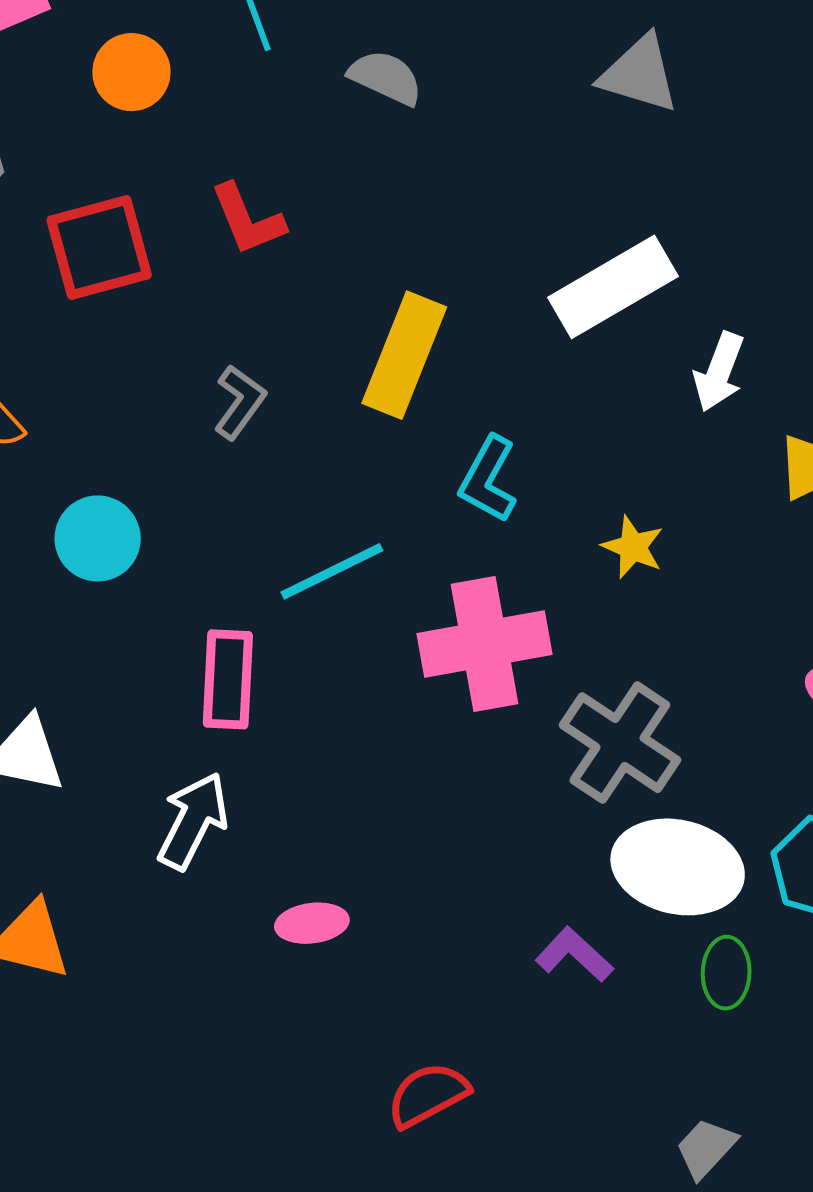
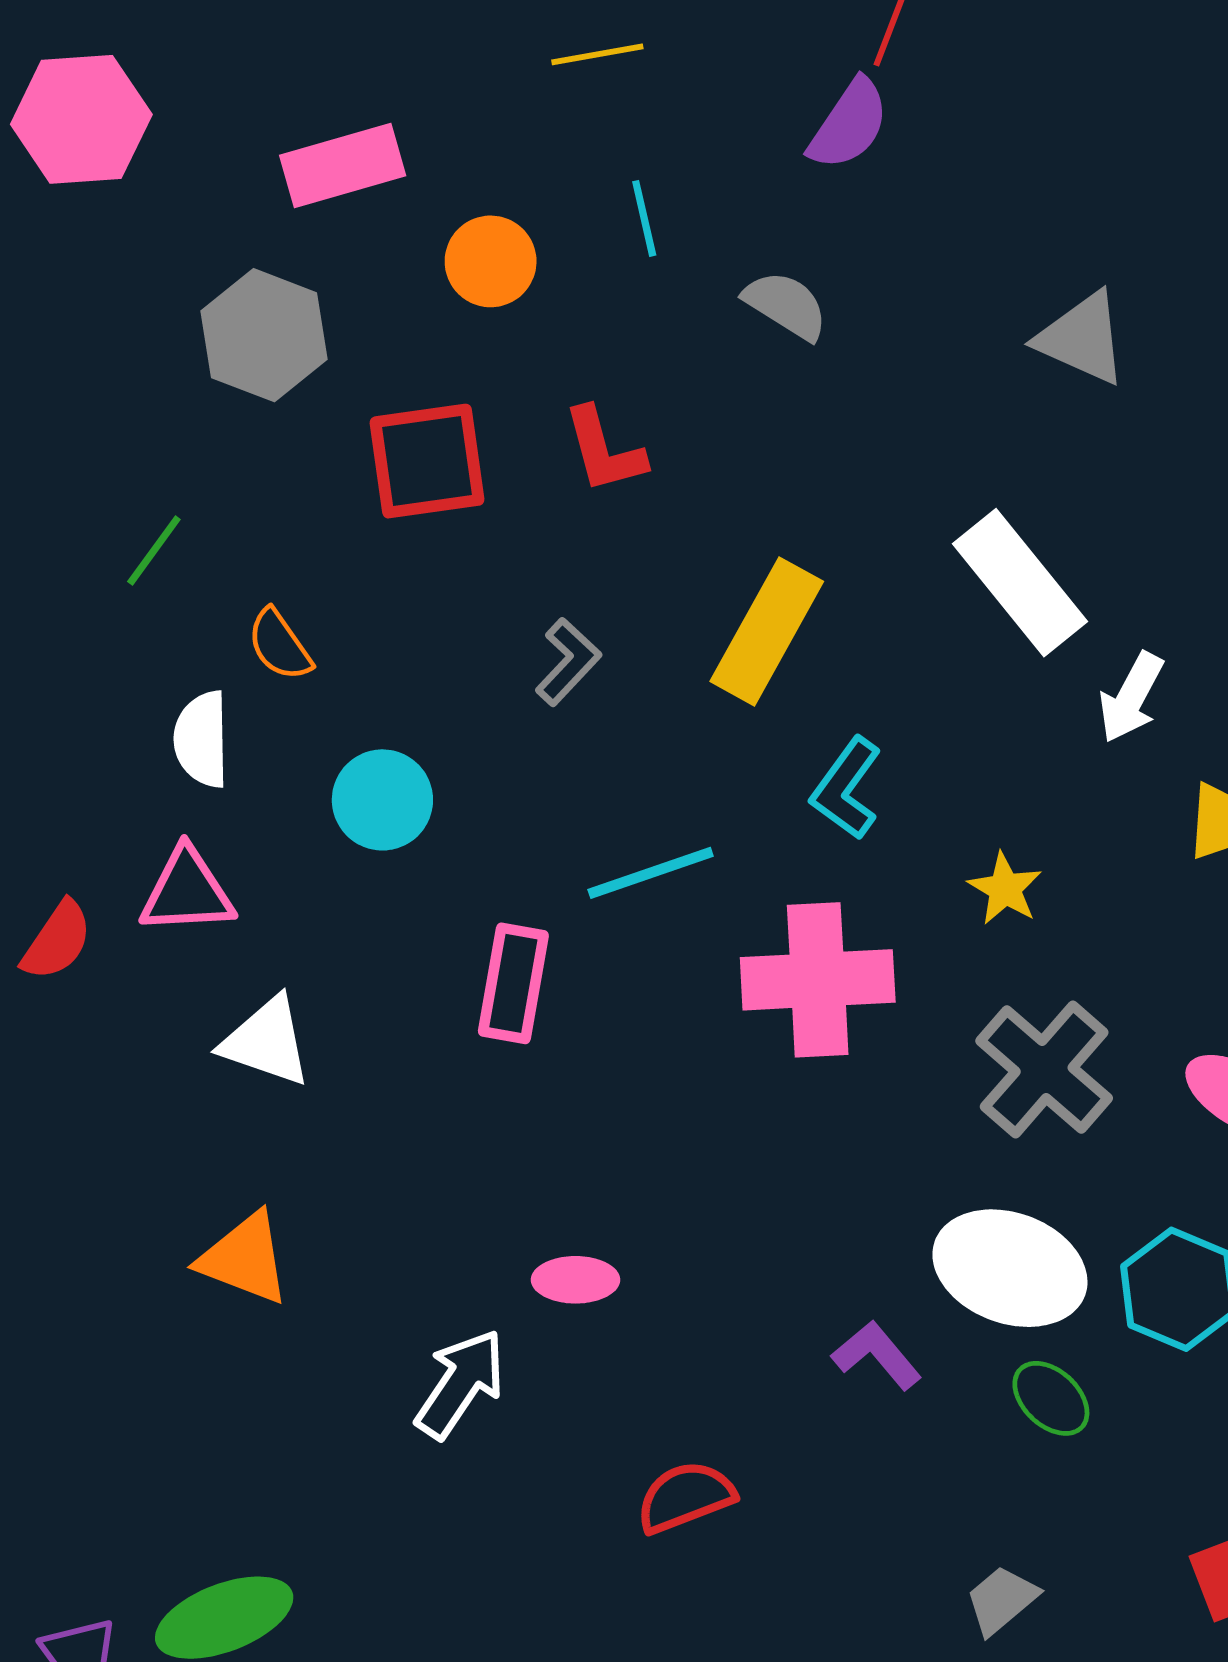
white rectangle: (613, 287) -> (1020, 583), turned 74
gray cross: (620, 743) -> (1044, 1070), moved
white arrow: (193, 821) -> (460, 1384), moved
green ellipse: (726, 973) -> (1051, 1398), turned -56

